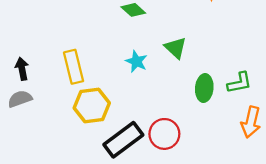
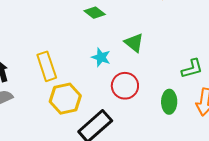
green ellipse: (204, 88) -> (169, 102), moved
red circle: (164, 134) -> (125, 86), moved

